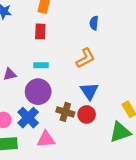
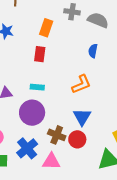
blue cross: (28, 118) -> (27, 148), moved
pink triangle: (46, 139) -> (51, 161), moved

